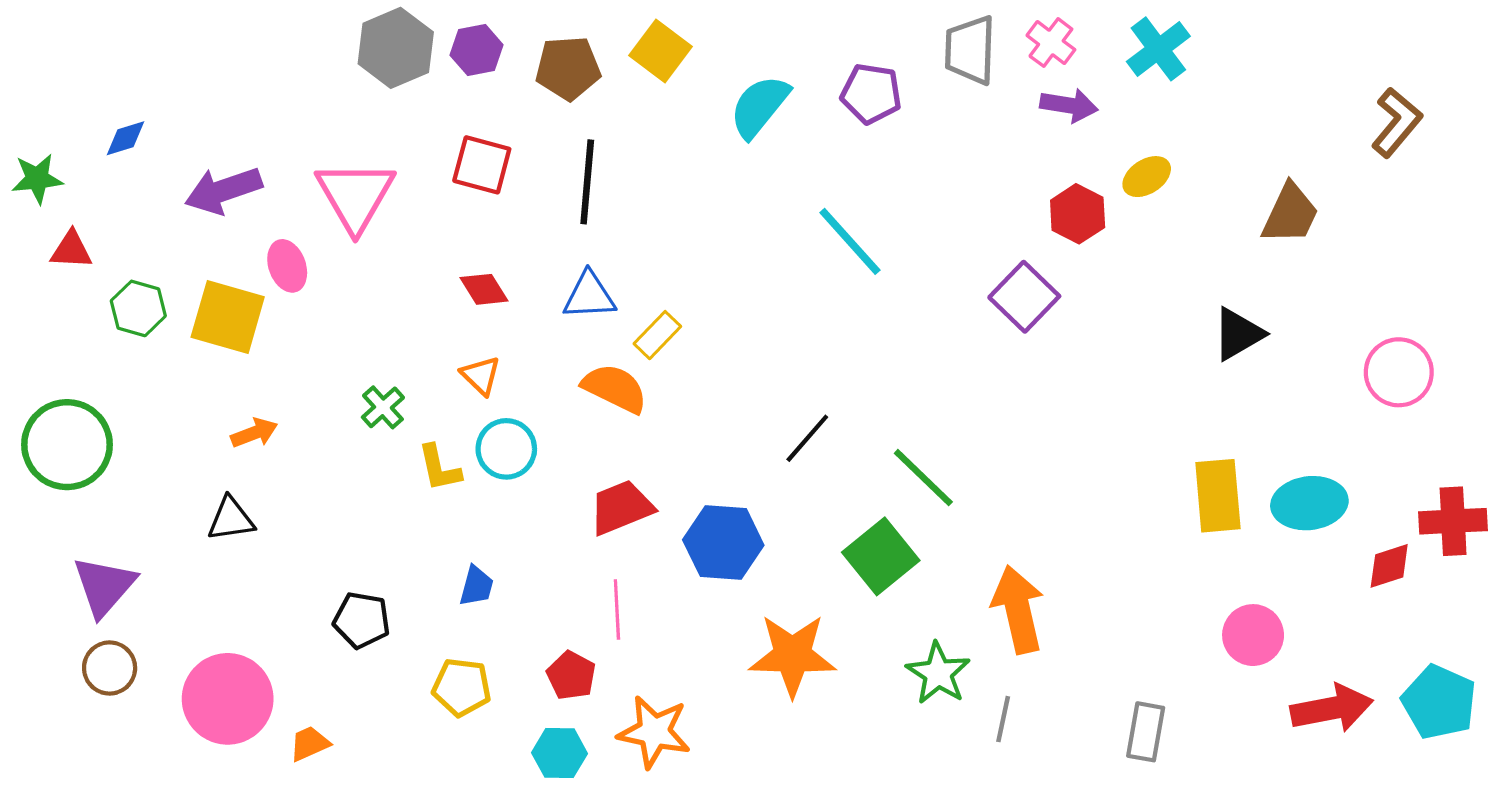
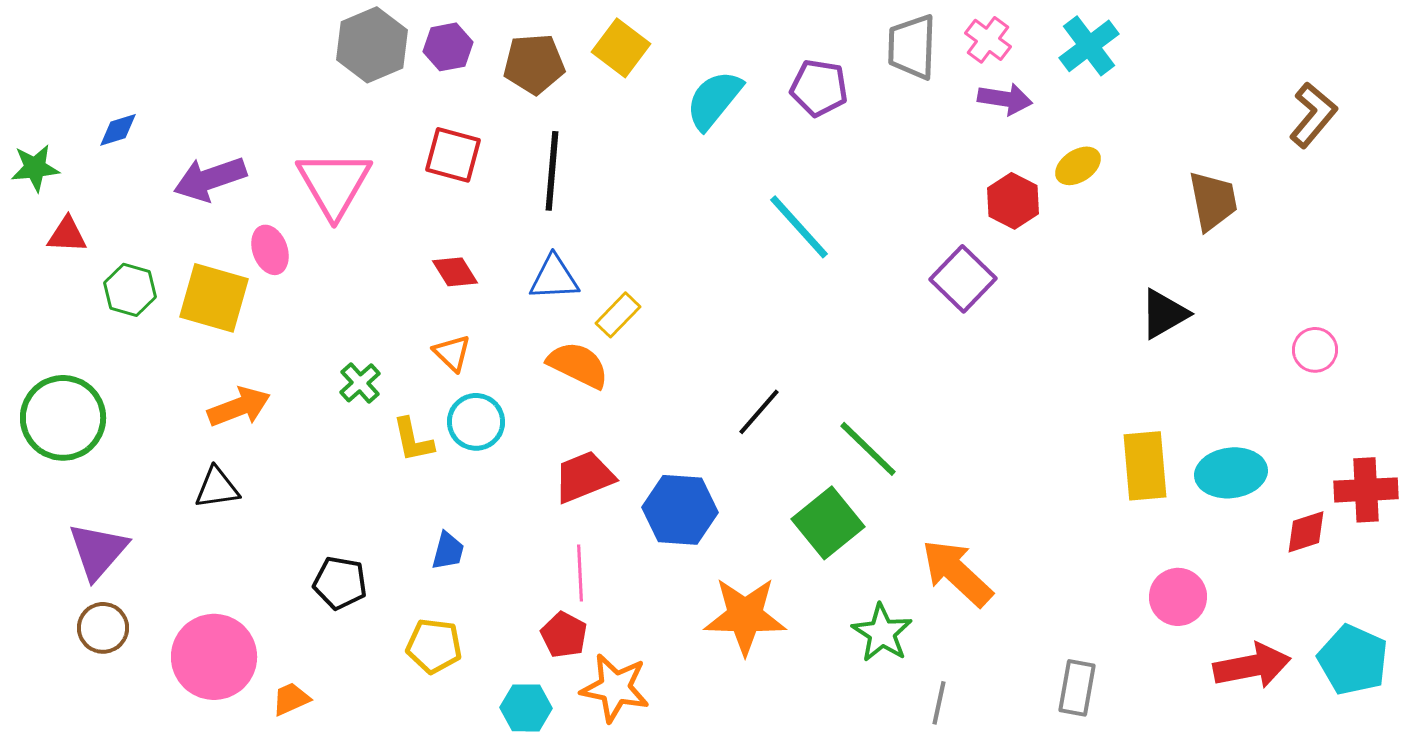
brown trapezoid: (1290, 214) -> (1213, 201), turned -36
pink circle: (1399, 372) -> (1315, 350), size x0.7
orange arrow: (254, 433) -> (239, 407), size x1.4
orange arrow: (1018, 609) -> (957, 573), turned -34
red pentagon: (571, 675) -> (564, 635), moved
gray line: (1003, 719) -> (939, 703), moved

